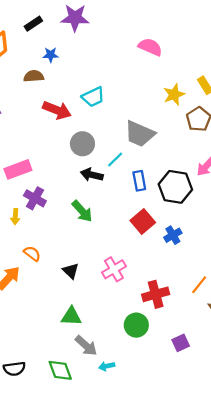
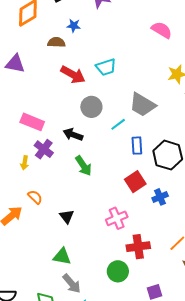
pink rectangle: (18, 169) -> (32, 122), turned 35
black arrow: (92, 175) -> (73, 135), moved
pink cross: (114, 269) -> (117, 218), moved

